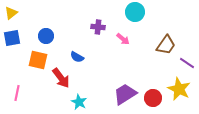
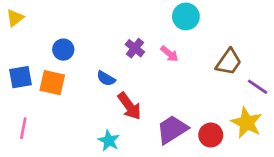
purple cross: (98, 27) -> (135, 48), moved, turned 32
blue square: (12, 38) -> (21, 77), moved
red arrow: (61, 78) -> (129, 106), moved

